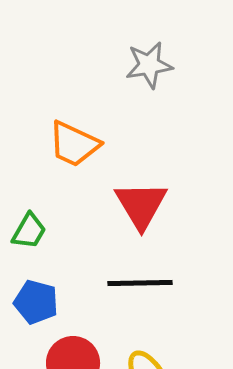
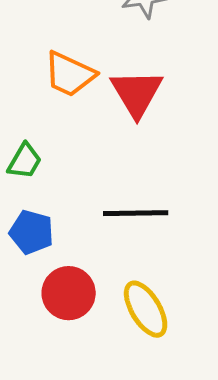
red triangle: (141, 205) -> (137, 93), moved

